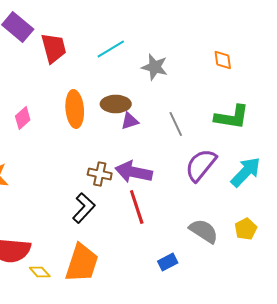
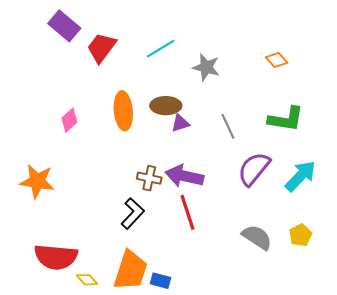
red trapezoid: (54, 48) -> (102, 48), turned -128
orange diamond: (223, 60) -> (277, 60), turned -35
blue rectangle: (168, 262) -> (161, 281), moved, turned 42

